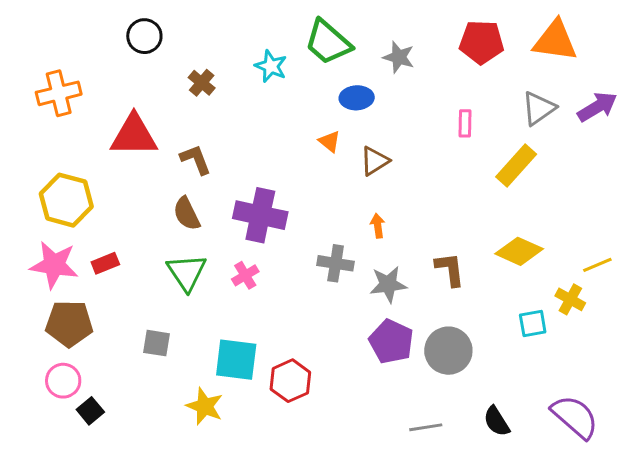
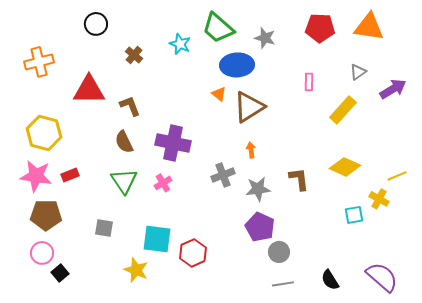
blue ellipse: (357, 98) -> (237, 65), size x1.5
purple arrow: (597, 107) -> (393, 89), moved
gray triangle: (539, 108) -> (358, 72), size x0.7
brown triangle: (375, 161) -> (249, 107), size x1.6
gray cross: (336, 263) -> (223, 175), turned -30
gray circle: (448, 351) -> (279, 252), moved, size x0.7

